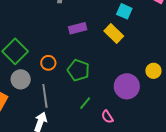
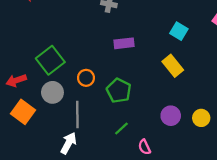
yellow rectangle: (114, 34) -> (173, 66), moved
yellow circle: (153, 71) -> (201, 118), moved
purple circle: (127, 86) -> (171, 116), size x0.7

